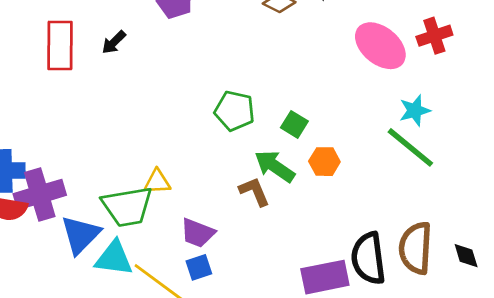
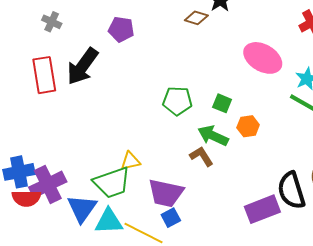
black arrow: (114, 42) -> (82, 66), size x2.0
pink ellipse: (380, 46) -> (263, 58), moved
purple trapezoid: (198, 233) -> (166, 193), size x1.4

